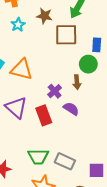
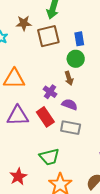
purple triangle: (16, 108) -> (18, 116), turned -30
gray rectangle: (65, 161) -> (71, 128), moved

